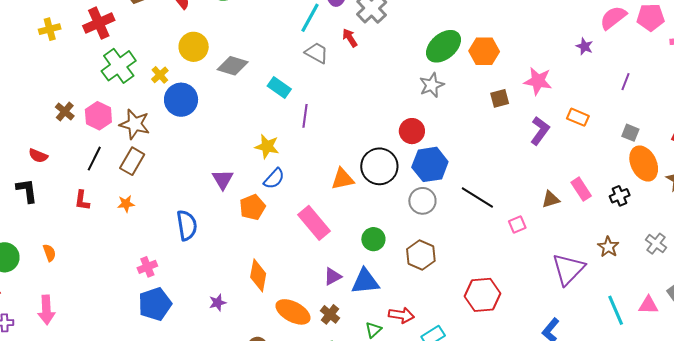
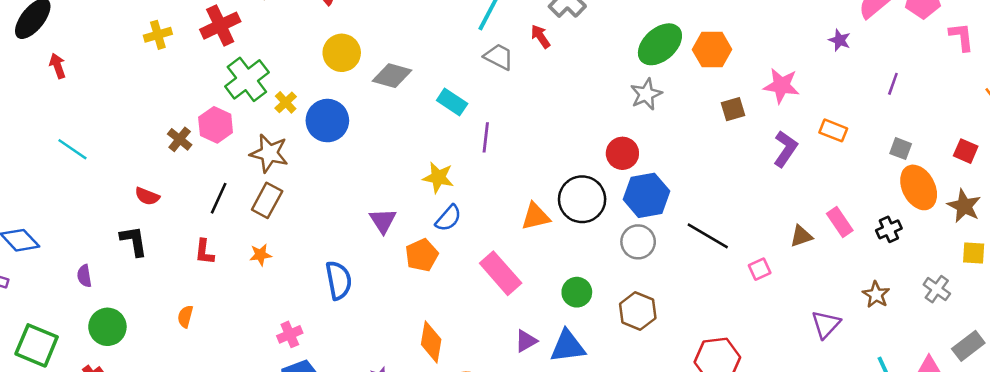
yellow cross: (160, 75) -> (286, 102), moved
pink hexagon: (98, 116) -> (216, 125), moved
orange semicircle: (49, 253) -> (185, 317), moved, turned -144
purple triangle: (568, 269) -> (826, 324), size x0.7

